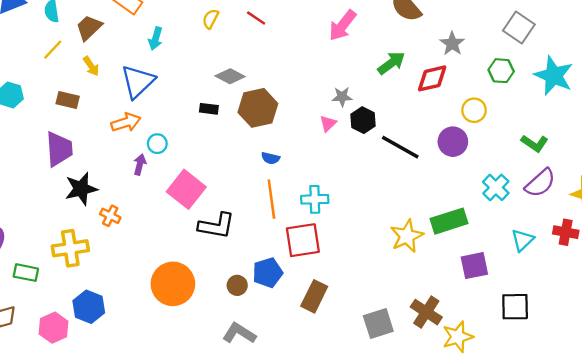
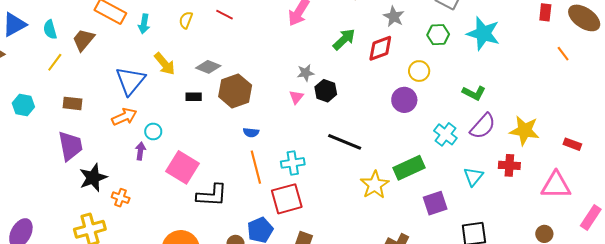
cyan arrow: (156, 38) -> (144, 24), moved
yellow arrow: (91, 66) -> (165, 64), moved, size x1.4
black line: (400, 147) -> (345, 142), moved

